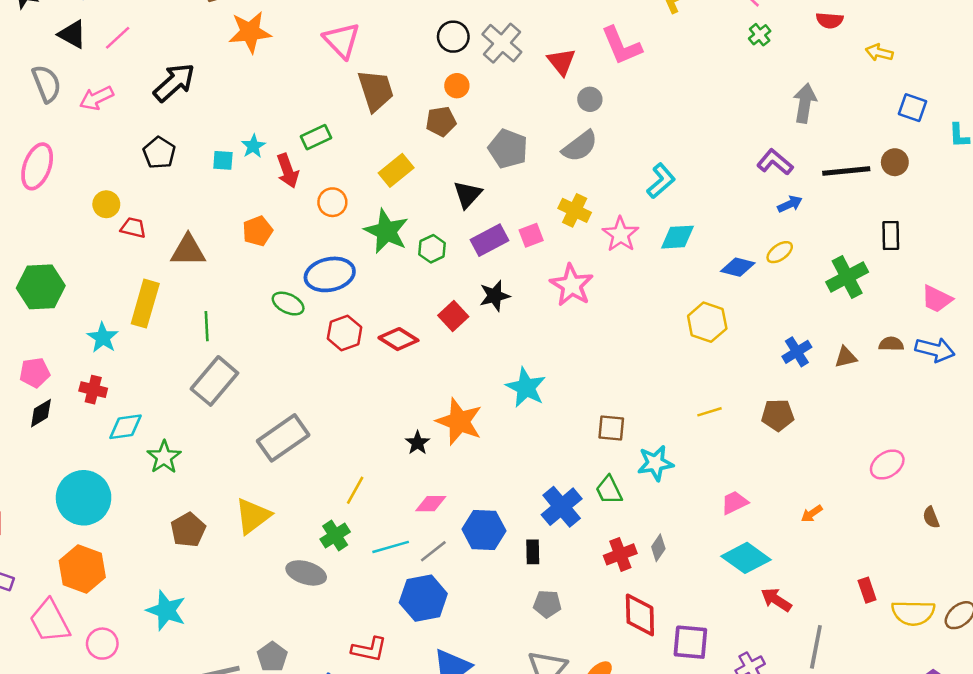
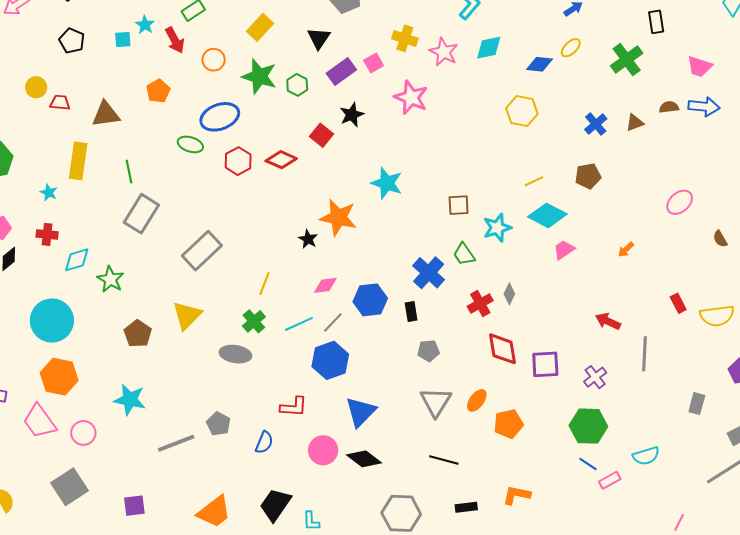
cyan star: (103, 338) -> (49, 192), size x0.7
cyan diamond: (746, 558) -> (547, 215), moved

